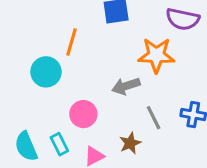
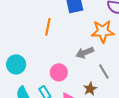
cyan circle: (46, 72) -> (16, 64), moved

